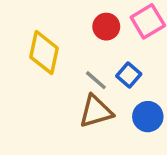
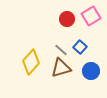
yellow diamond: (44, 53) -> (31, 62), moved, turned 30

